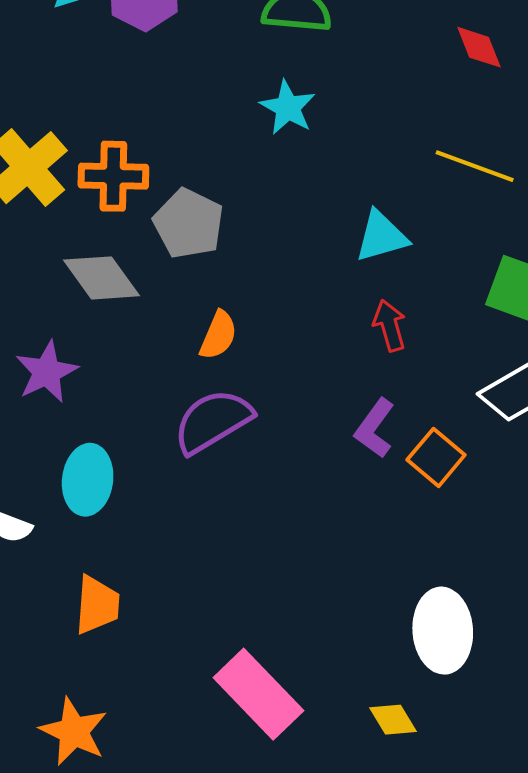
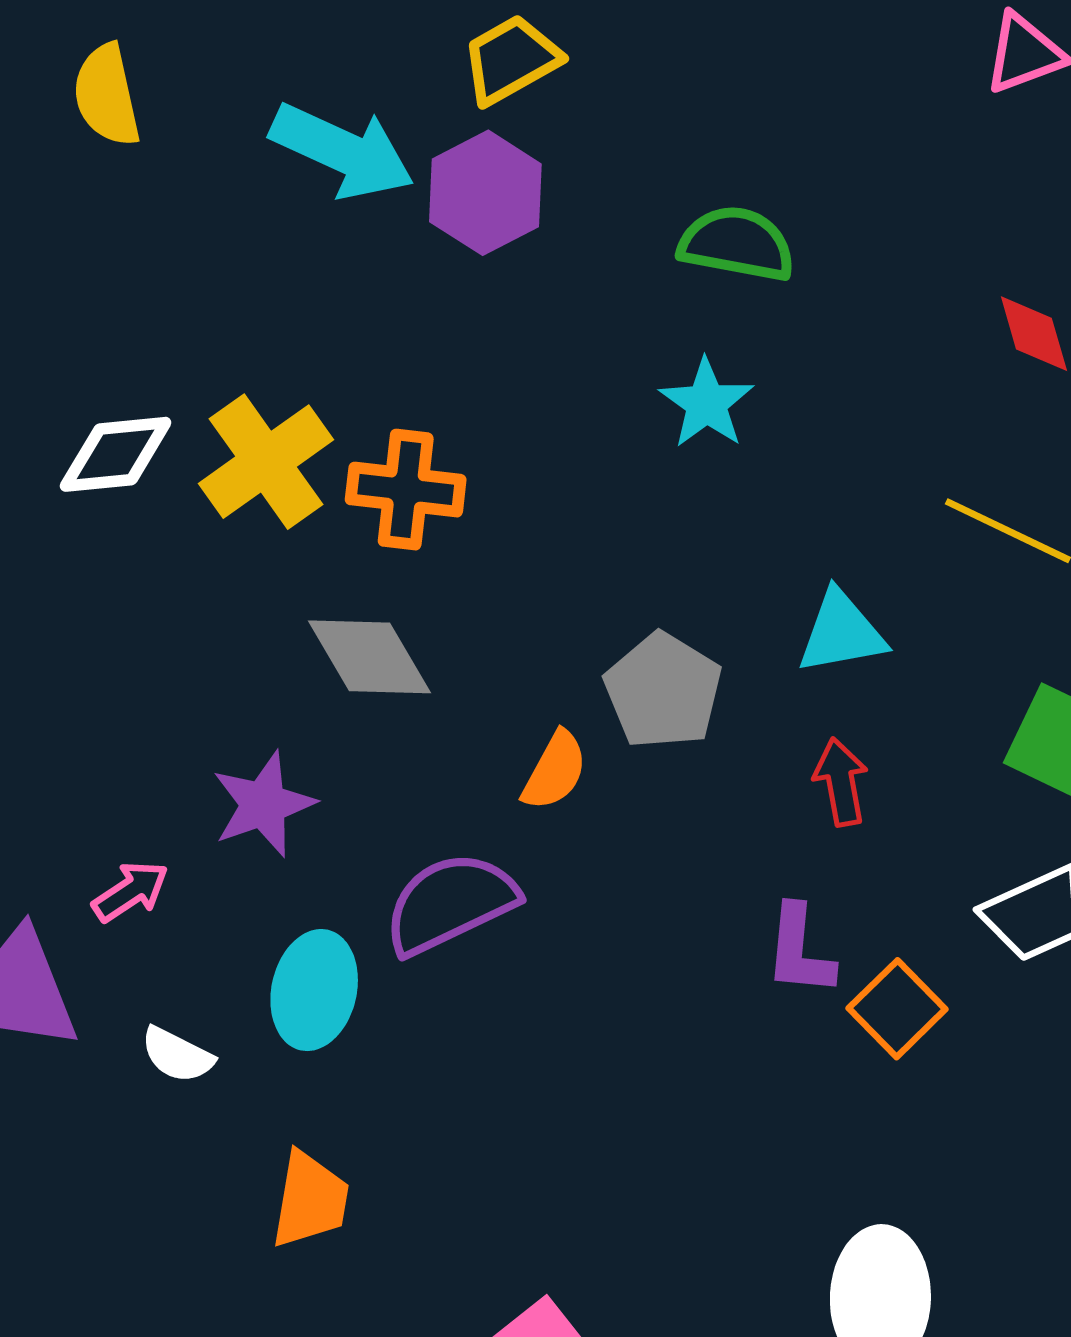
gray pentagon: (189, 224) -> (663, 691), moved
purple semicircle: (213, 421) -> (450, 903), moved
purple L-shape: (375, 428) -> (800, 950), turned -36

